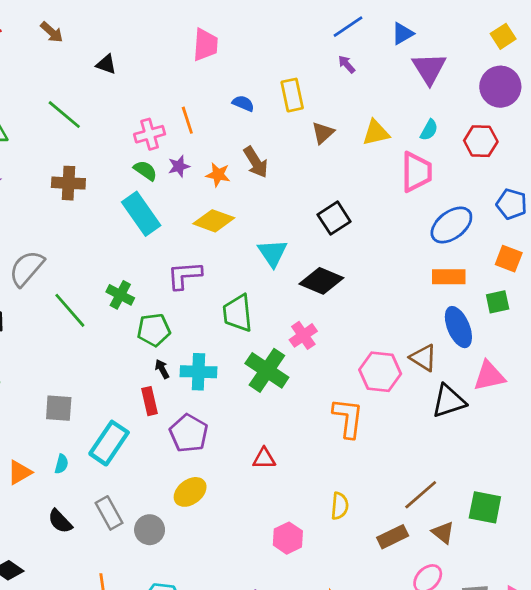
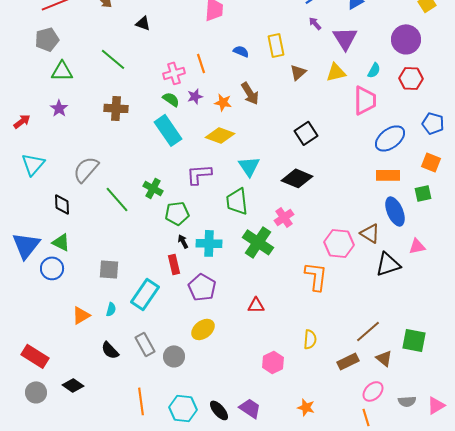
purple triangle: (429, 68) -> (345, 38), moved
purple circle: (500, 87) -> (406, 39), moved
cyan triangle: (273, 253) -> (249, 166), moved
pink triangle: (489, 376) -> (417, 246), size x0.7

